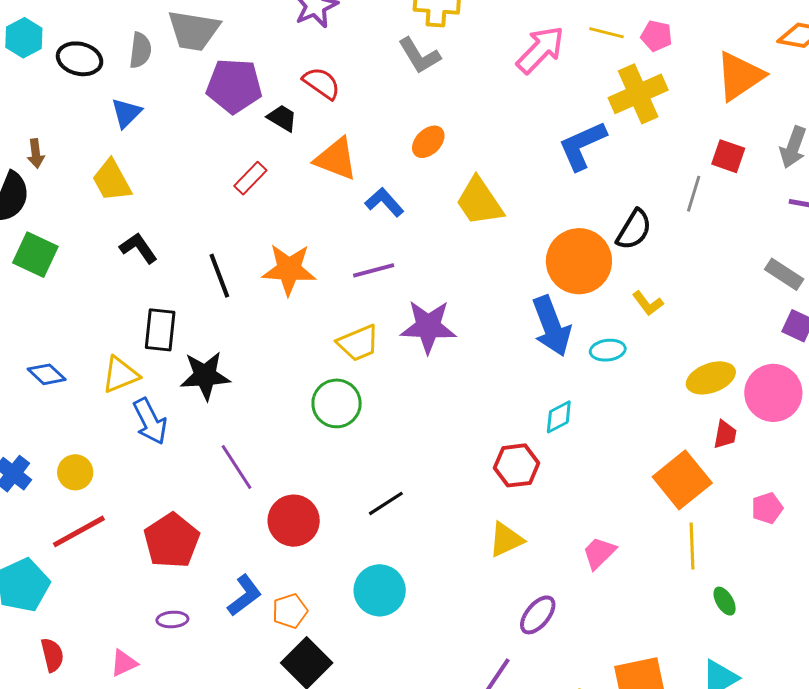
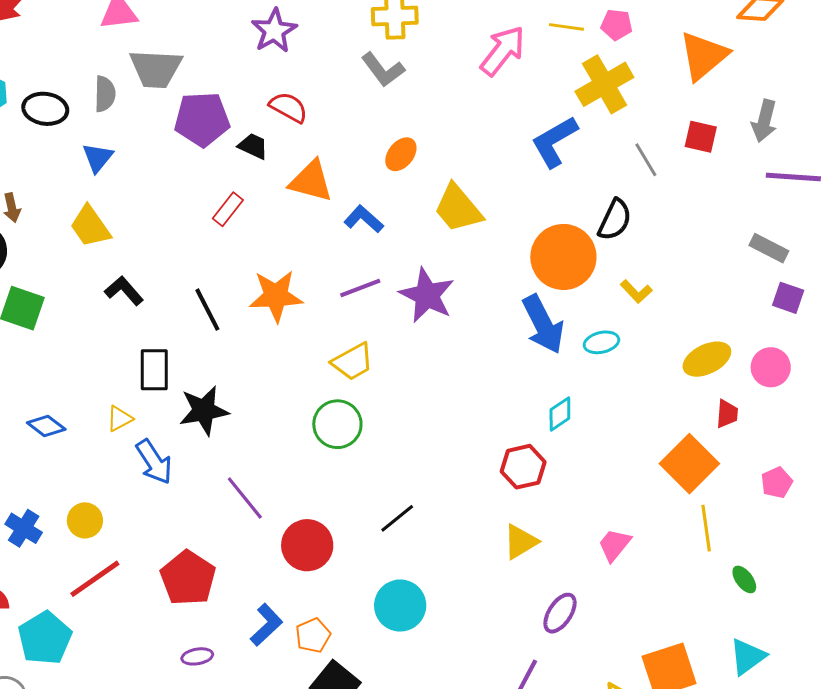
gray line: (694, 194) -> (646, 160), moved, turned -42
purple star: (428, 327) -> (427, 295), moved, turned 30
yellow triangle: (120, 375) -> (120, 419), size x0.7
pink circle: (773, 393) -> (771, 367), size x0.7

